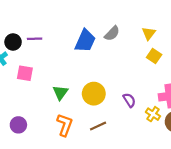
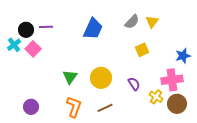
gray semicircle: (112, 33) -> (132, 22), moved
yellow square: (154, 56) -> (142, 50), moved, turned 32
pink square: (25, 73) -> (33, 49), moved, turned 35

